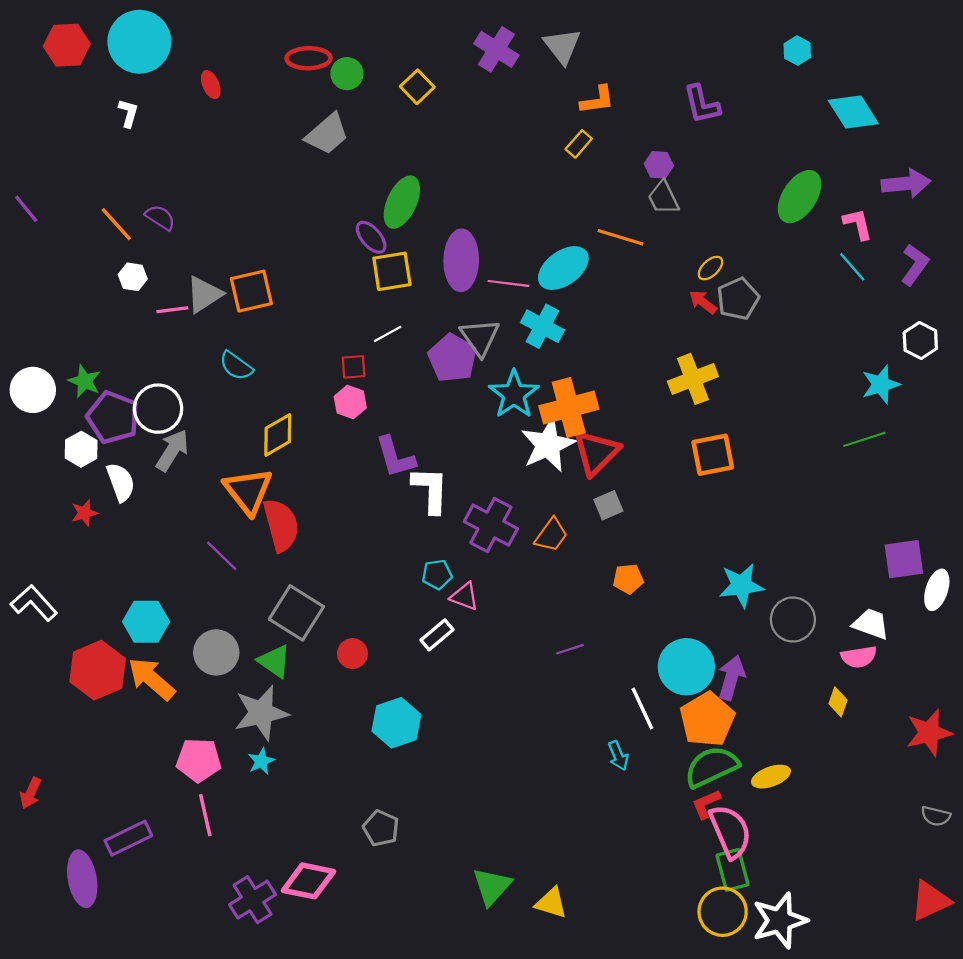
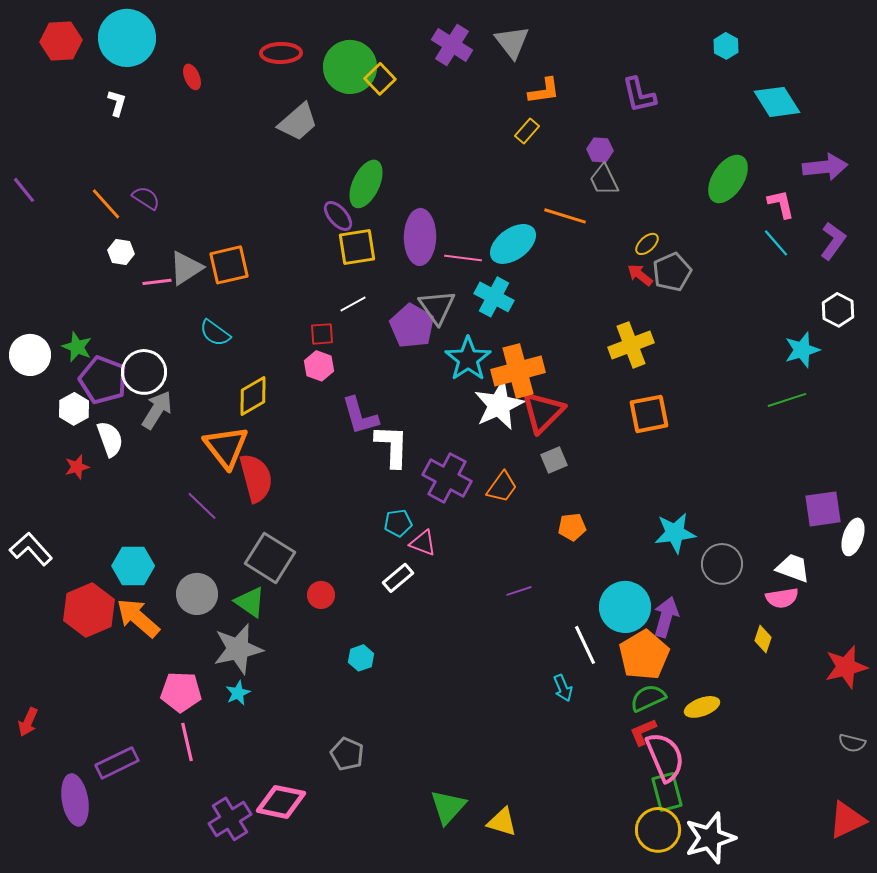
green circle: (347, 74) -> (350, 67), moved, size x1.8
cyan hexagon: (396, 723) -> (361, 658), size x0.6
green semicircle: (712, 767) -> (648, 698), size x0.7

